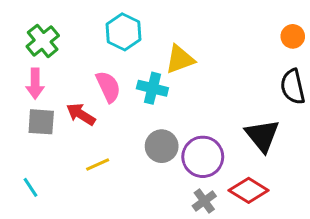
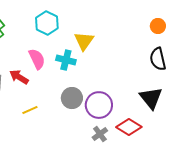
yellow triangle: (180, 59) -> (84, 41), turned -35
black triangle: (262, 135) -> (151, 98), moved

